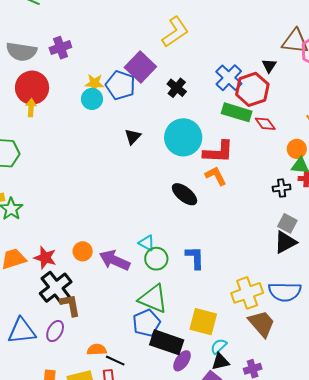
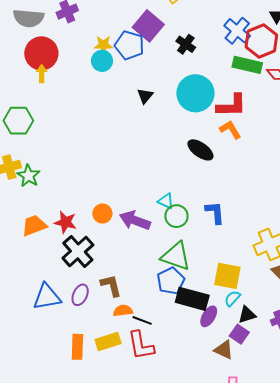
brown L-shape: (70, 305) -> (111, 286), moved
cyan semicircle: (219, 346) -> (232, 298), moved

